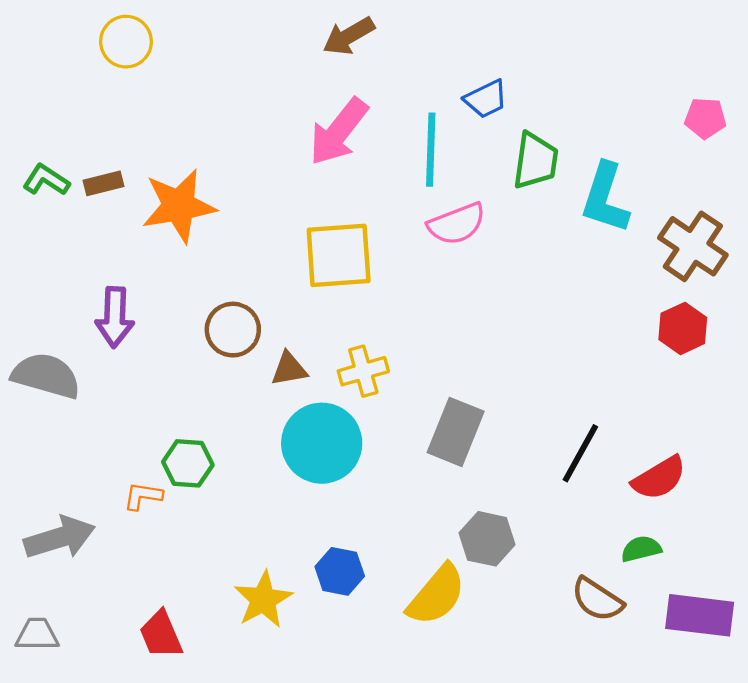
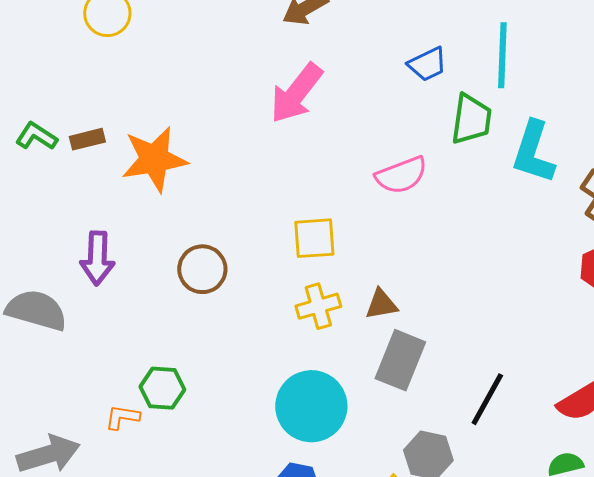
cyan line: (431, 150) -> (502, 55), moved
yellow square: (339, 255) -> (314, 238), moved, size x0.7
brown triangle: (289, 369) -> (381, 304), moved
cyan circle: (322, 443) -> (311, 406), moved
black line: (580, 453) -> (487, 399), moved

